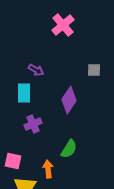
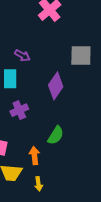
gray square: (94, 70) -> (81, 55), size x1.6

